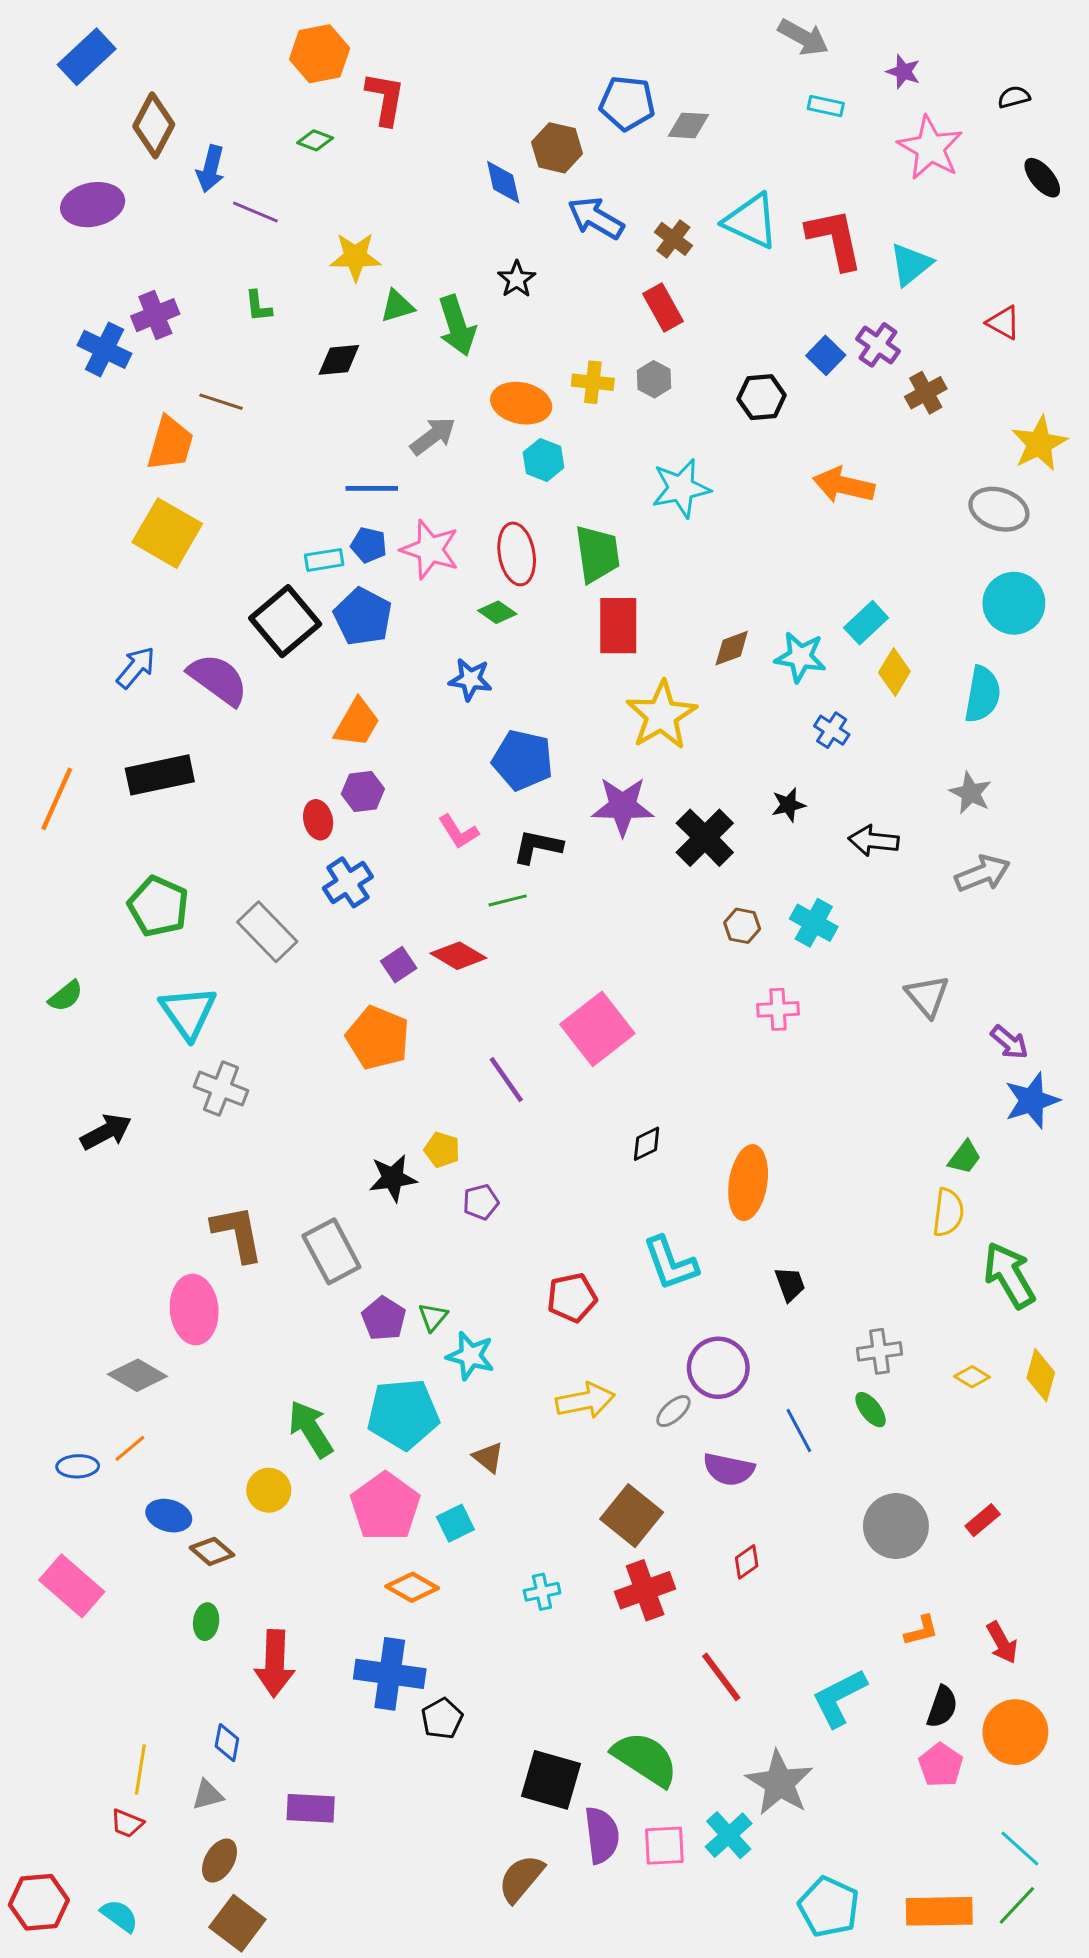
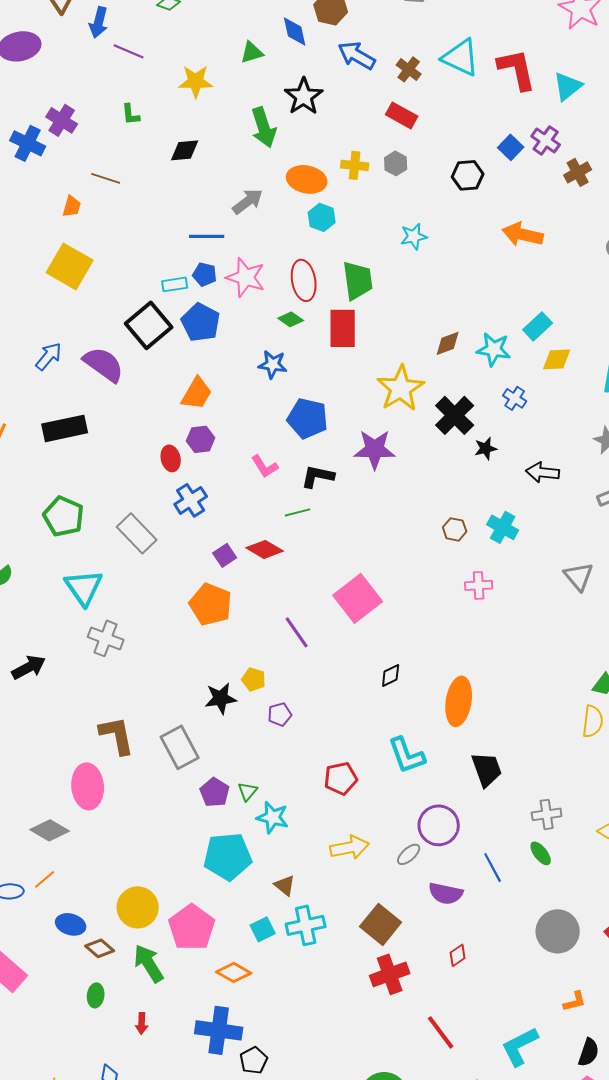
black star: (517, 279) -> (304, 96), size x1.5
green triangle: (397, 306) -> (252, 52), moved
red rectangle: (663, 308) -> (402, 115), turned -32
purple cross: (155, 315) -> (62, 120), turned -36
orange trapezoid: (170, 443) -> (72, 206), size x0.6
cyan star: (681, 488) -> (414, 236), size x0.7
red rectangle: (618, 626) -> (343, 328), moved
yellow diamond: (894, 672) -> (557, 359), turned 56
black cross: (705, 838) -> (455, 415), moved
black trapezoid: (790, 1284) -> (487, 769), size x1.5
green arrow: (311, 1429) -> (149, 963), moved
yellow circle: (269, 1490) -> (138, 907), size x1.4
pink pentagon: (385, 1507) -> (192, 927), moved
cyan cross: (542, 1592) -> (306, 925), moved, size x1.6
red arrow: (275, 1663) -> (142, 1023), size x0.5

